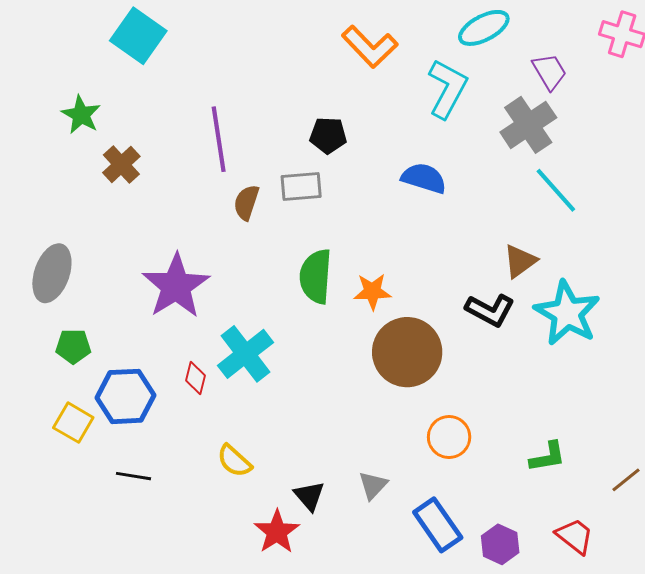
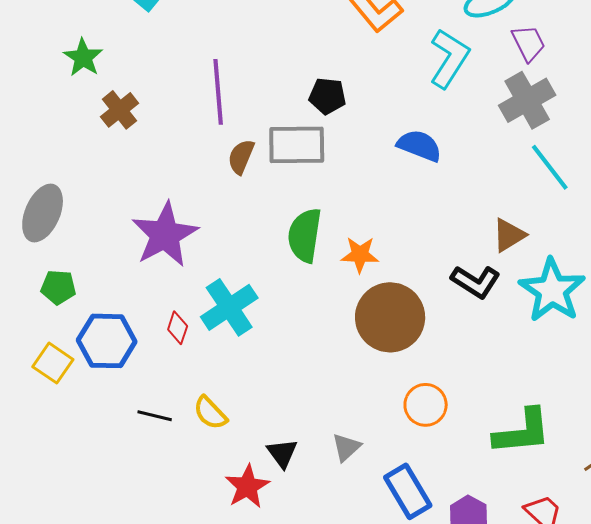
purple trapezoid: (549, 72) -> (528, 43), moved
gray rectangle: (301, 186) -> (297, 145), size x1.4
green L-shape: (548, 457) -> (522, 432), size x1.6
black line: (133, 476) -> (155, 416), moved

